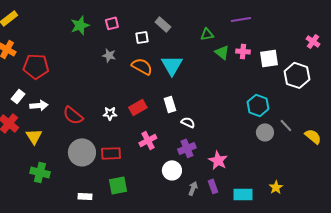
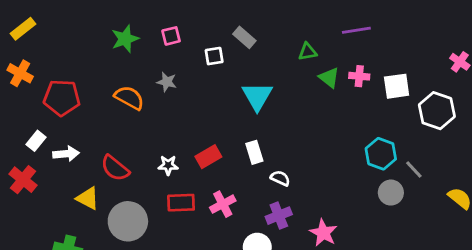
orange semicircle: (142, 66) -> (129, 98), moved
gray line: (286, 125) -> (414, 170), moved
yellow triangle: (34, 136) -> (88, 198), moved, turned -30
red rectangle: (111, 153) -> (181, 203), moved

